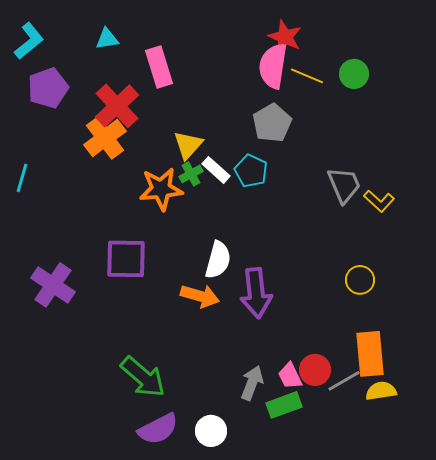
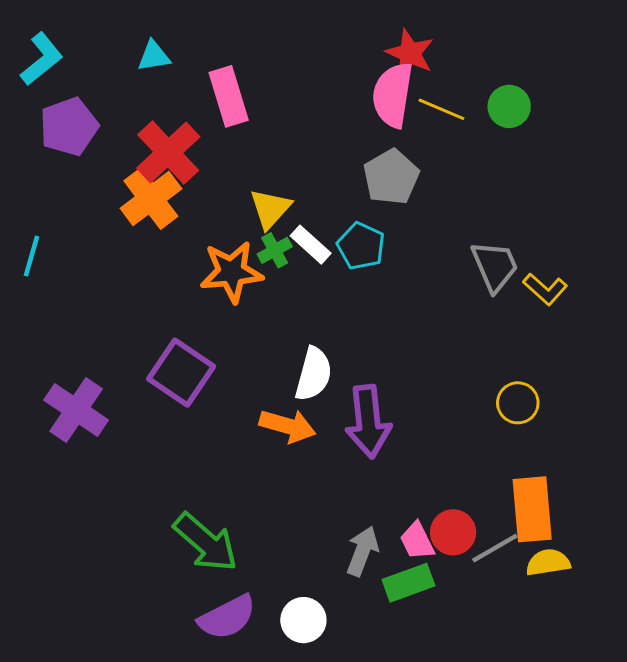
purple square: (126, 259) -> (181, 373), turned 33

